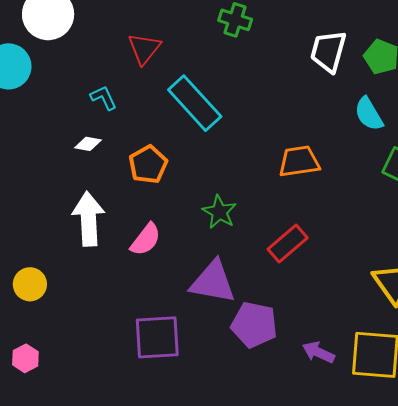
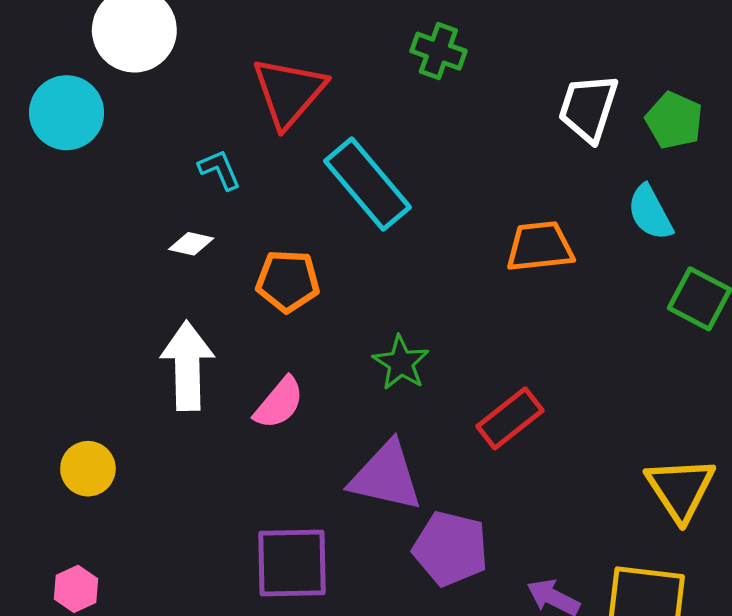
red triangle: (144, 48) -> (289, 92), size x1.4
orange trapezoid: (299, 161) -> (540, 247), moved
orange pentagon: (148, 164) -> (288, 281), turned 30

